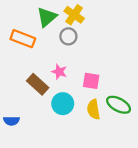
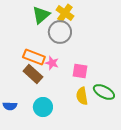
gray circle: (68, 36) -> (60, 32), size x1.5
orange rectangle: (23, 39) -> (34, 57), moved
cyan circle: (63, 104) -> (43, 107), moved

